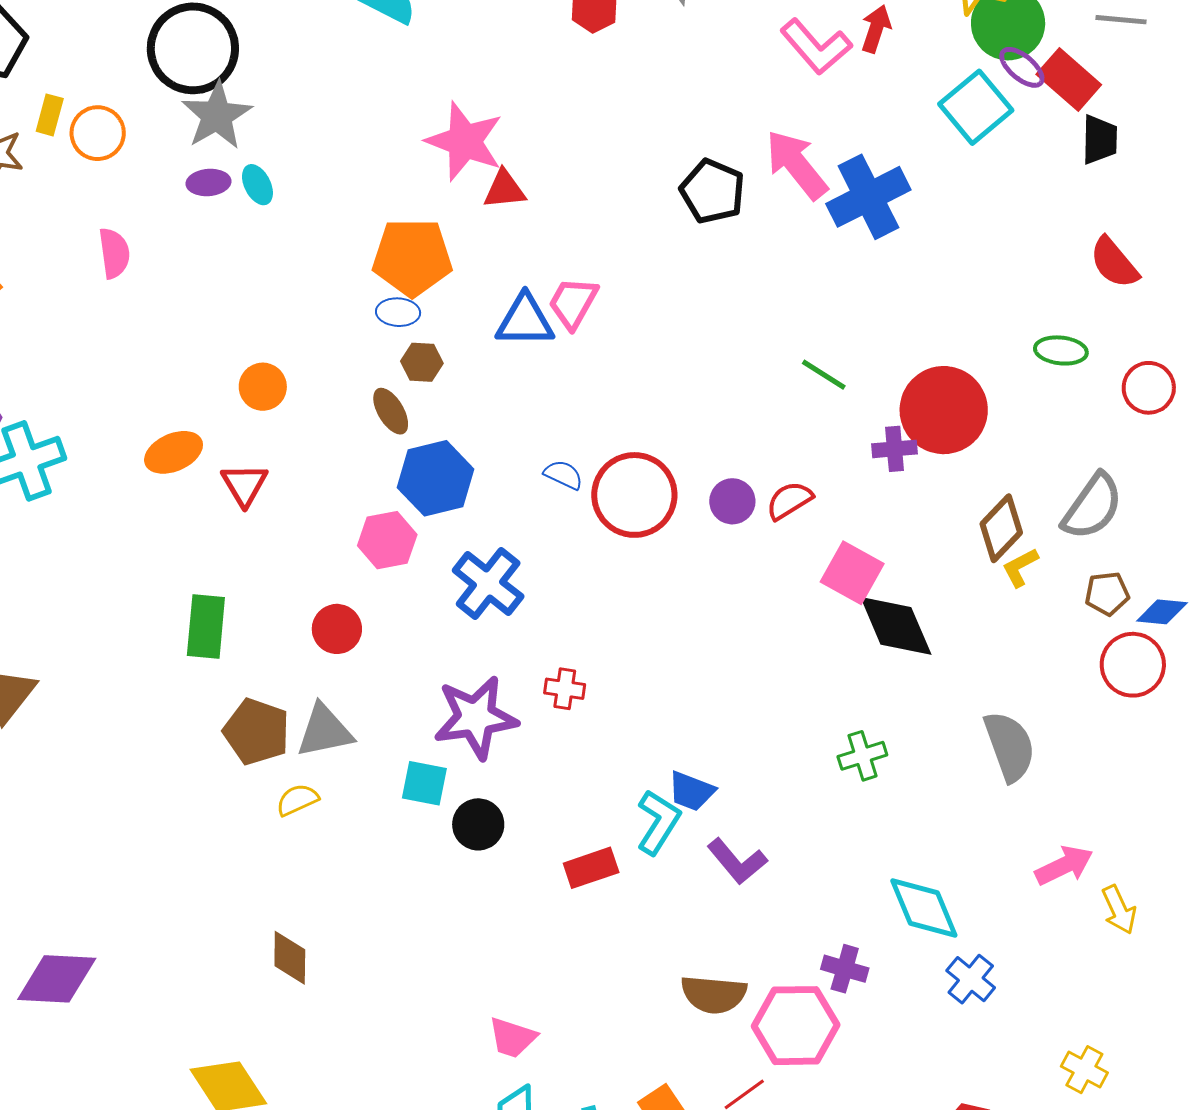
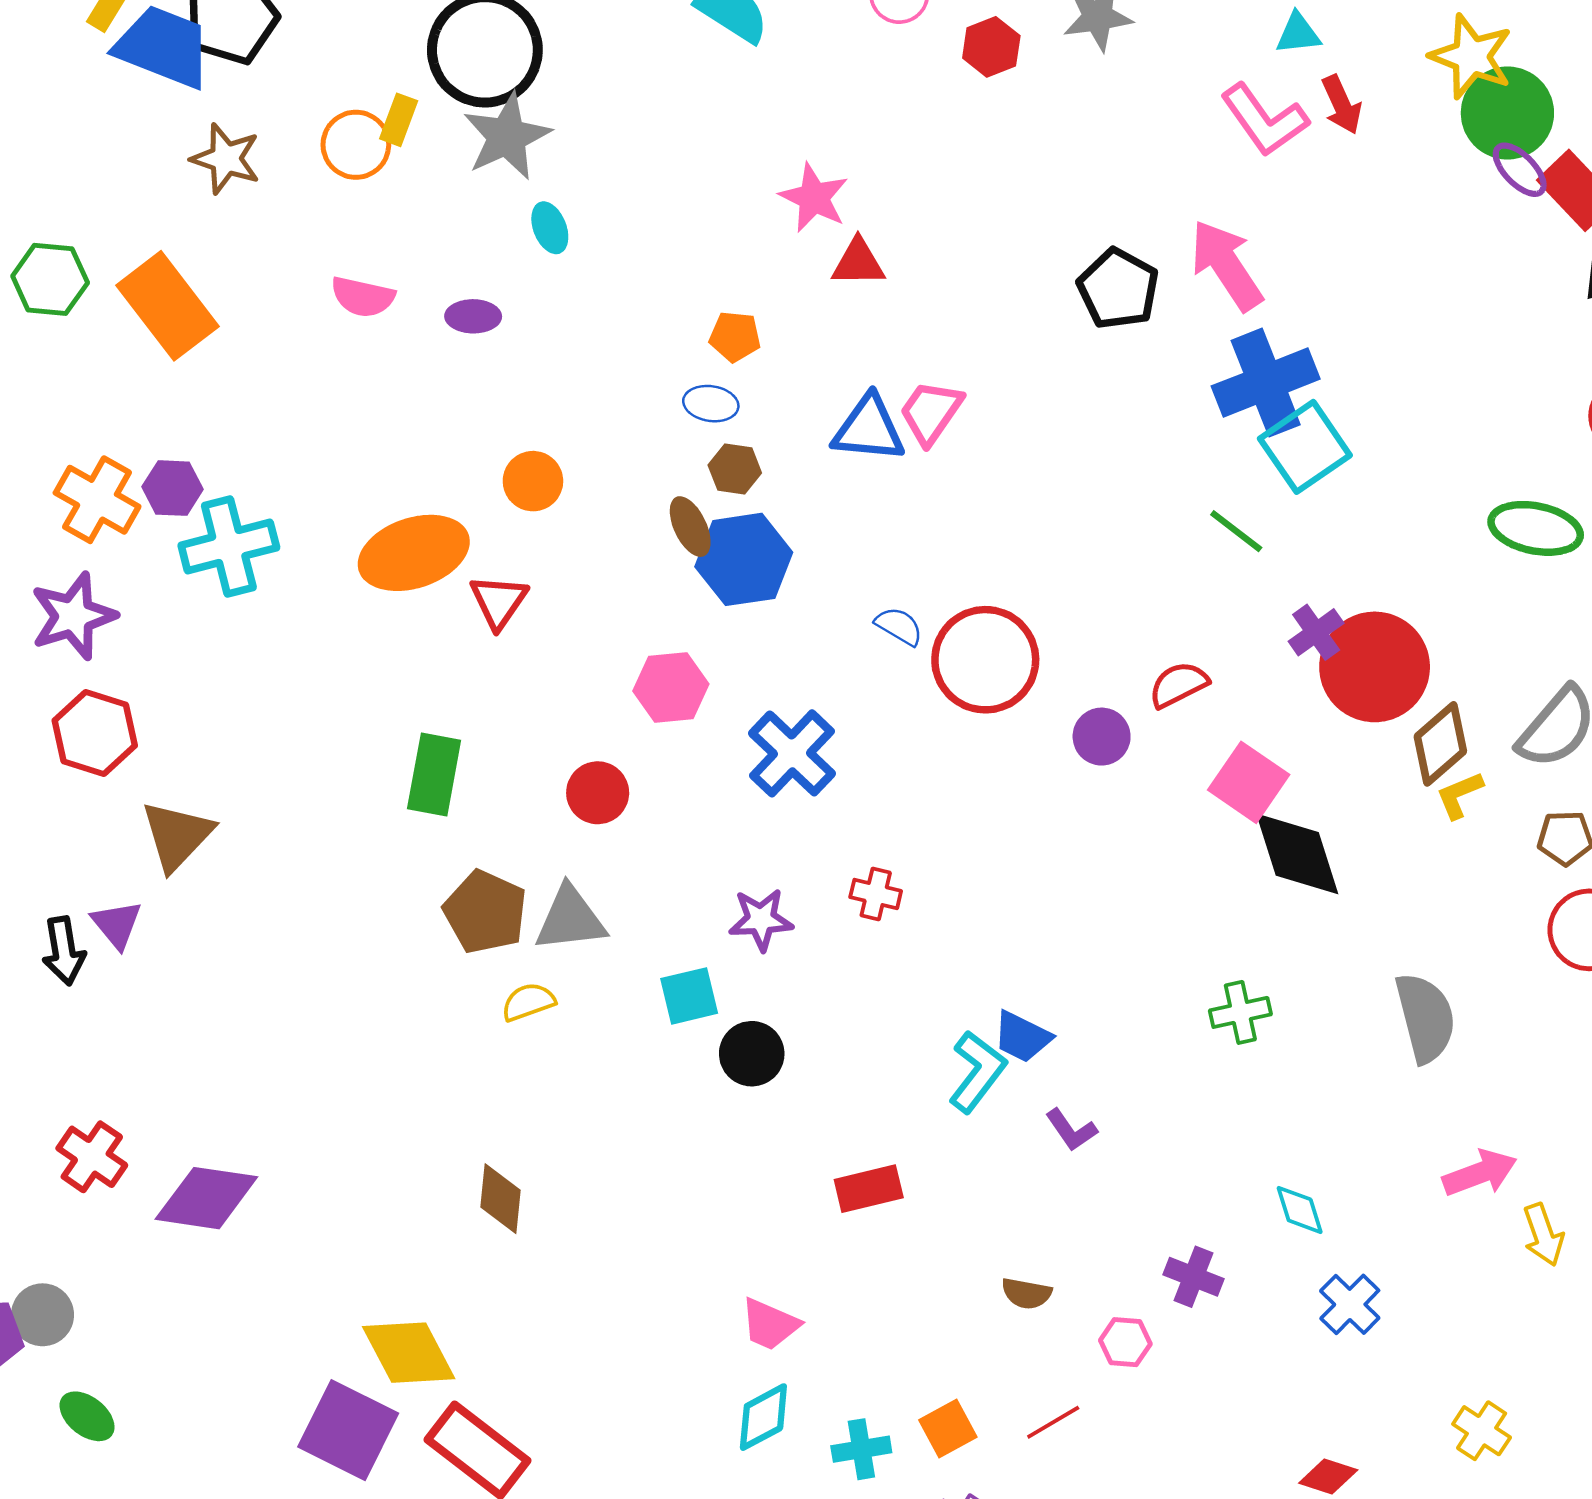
red arrow: (876, 29) -> (1342, 105), turned 132
cyan square: (976, 107) -> (1305, 447), moved
yellow rectangle: (50, 115) -> (399, 120), moved
pink star: (465, 141) -> (814, 198), size x0.7
purple ellipse: (208, 182) -> (473, 316), moved
blue cross: (868, 197) -> (1266, 383), moved
pink semicircle: (114, 253) -> (363, 297), turned 105
orange pentagon: (412, 257) -> (735, 336), size x0.5
green ellipse: (1061, 350) -> (1536, 528), size x1.4
red circle: (944, 410) -> (1375, 667), moved
purple cross: (895, 449) -> (1316, 632), turned -36
orange ellipse: (174, 452) -> (414, 553), size x1.5
blue hexagon: (435, 478) -> (744, 559), moved
purple circle: (732, 501) -> (1102, 737), moved
purple star: (476, 717) -> (761, 920), size x0.6
cyan square: (424, 783) -> (689, 996), turned -30
purple L-shape: (737, 861) -> (1071, 1130), size x0.7
red rectangle: (591, 868) -> (869, 1189), moved
cyan diamond: (924, 908) -> (1300, 1210), size x0.6
brown semicircle: (714, 994) -> (1026, 1293), size x0.6
pink hexagon: (796, 1026) -> (1125, 1342), size x0.5

